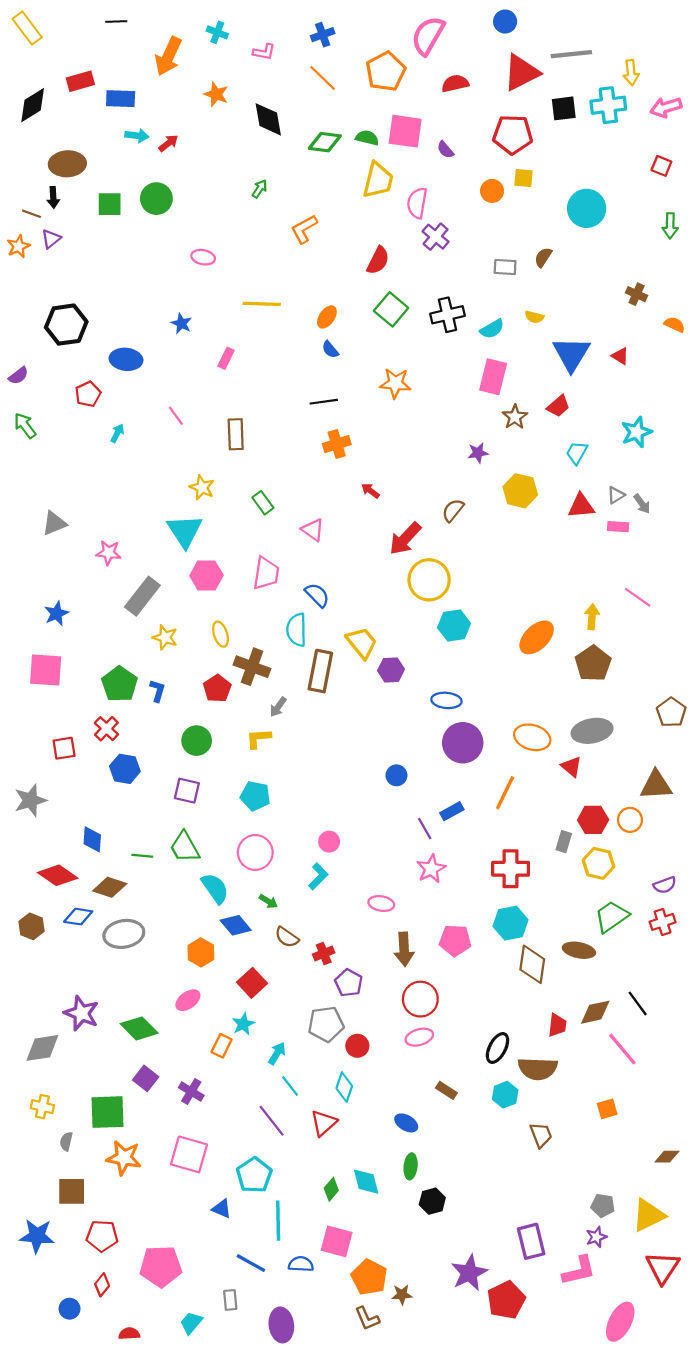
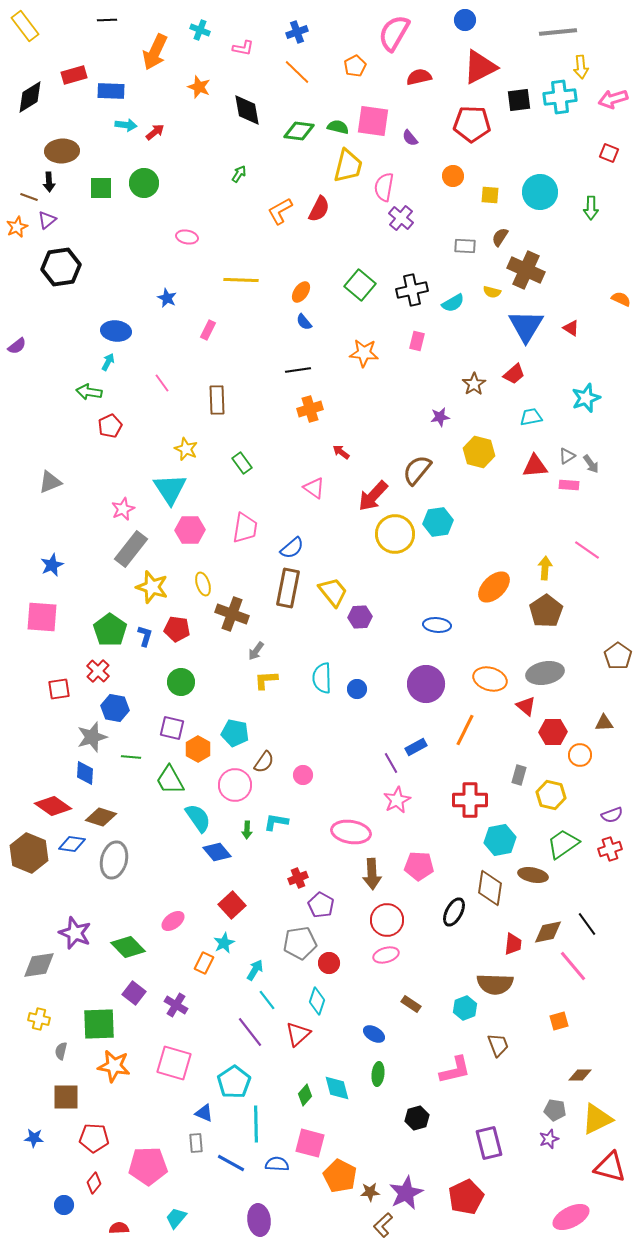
gray line: (571, 54) -> (558, 32), moved
orange pentagon: (386, 71) -> (355, 66), size x0.6
yellow square: (524, 178) -> (490, 195), moved
green arrow: (670, 226) -> (591, 208), moved
red semicircle: (378, 260) -> (319, 209), moved
brown cross: (637, 294) -> (526, 270), moved, size x1.8
black hexagon: (66, 325) -> (61, 267), moved
pink rectangle: (493, 377) -> (417, 341), moved, size x0.6
red pentagon: (88, 394) -> (110, 426), moved
green arrow: (25, 426) -> (89, 392), moved, turned -45
cyan arrow: (117, 433) -> (108, 362), moved
cyan trapezoid: (577, 453) -> (531, 417), turned 50
brown semicircle: (453, 510) -> (417, 470), size x1.4
pink triangle: (313, 530) -> (314, 488), moved
pink star: (109, 553) -> (123, 509), moved, turned -30
blue semicircle: (317, 595) -> (292, 548), turned 95
cyan hexagon: (454, 625) -> (438, 522), moved
cyan semicircle: (297, 630) -> (322, 678), moved
yellow star: (165, 637) -> (152, 587), size x1.4
brown rectangle: (320, 671) -> (288, 588), moved
red pentagon: (217, 688) -> (177, 629), moved, turned -30
blue ellipse: (446, 700) -> (437, 625), moved
yellow L-shape: (259, 738) -> (266, 680), moved
blue circle: (396, 775) -> (357, 689), moved
brown triangle: (656, 785) -> (604, 723), size x0.6
gray star: (30, 800) -> (92, 737), moved
red hexagon: (593, 820) -> (553, 732), moved
green line: (142, 856) -> (131, 757), moved
cyan L-shape: (318, 876) -> (276, 822), moved, turned -125
green arrow: (268, 901) -> (247, 830), turned 60
pink ellipse: (381, 904) -> (351, 832), size x1.6
cyan hexagon: (511, 923) -> (500, 840), moved
brown hexagon: (32, 926) -> (29, 853), size x1.6
gray ellipse: (124, 934) -> (114, 860), turned -66
brown semicircle: (287, 937) -> (264, 762), moved, turned -90
orange hexagon: (201, 952) -> (198, 749), moved
black ellipse: (497, 1048) -> (454, 912), moved
brown diamond: (667, 1157) -> (580, 1075), moved
black hexagon: (432, 1201) -> (417, 1118), moved
blue star: (37, 1236) -> (34, 1138), size x0.6
red triangle: (663, 1267) -> (610, 1167), turned -48
pink L-shape: (579, 1271) -> (455, 1070), moved
purple star: (469, 1273) -> (406, 1193), moved
gray rectangle: (230, 1300) -> (196, 1143), moved
brown L-shape: (367, 1318) -> (383, 1225), moved, turned 70
pink ellipse: (620, 1322) -> (571, 1217), turned 36

